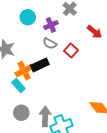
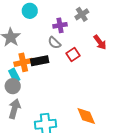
cyan circle: (28, 17) -> (30, 11), moved
gray circle: (21, 113) -> (13, 86), moved
gray arrow: (45, 116) -> (14, 109), moved

